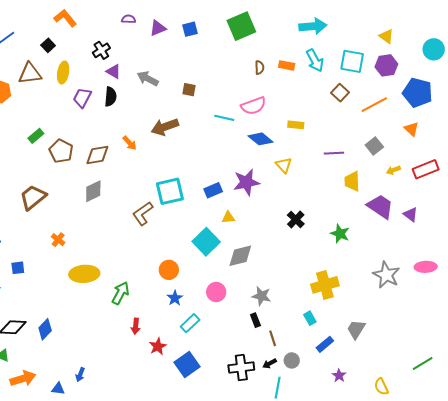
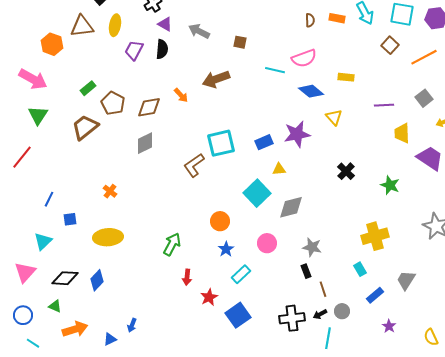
brown trapezoid: (33, 197) -> (85, 127), moved
yellow ellipse: (84, 274) -> (108, 237), moved
blue triangle: (58, 389) -> (110, 339), turned -32

